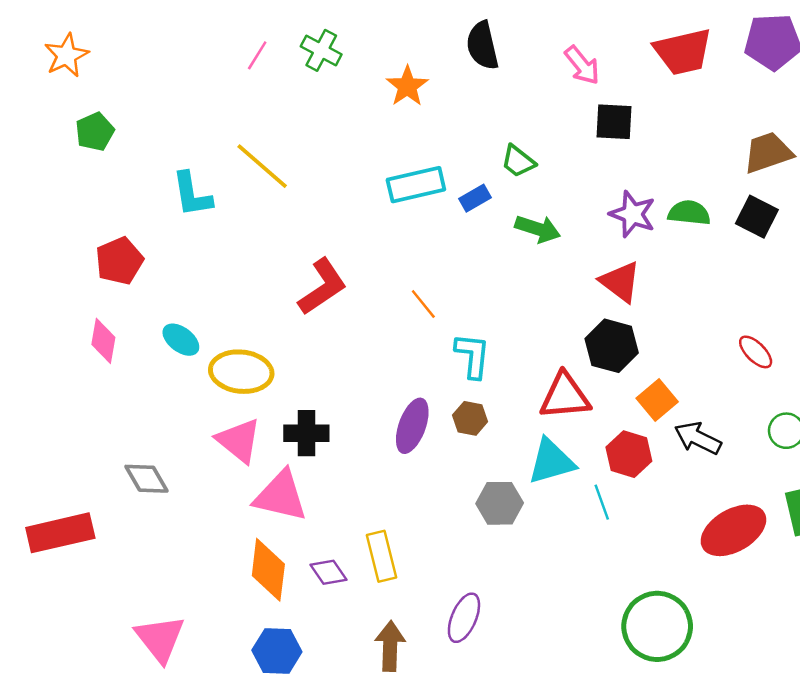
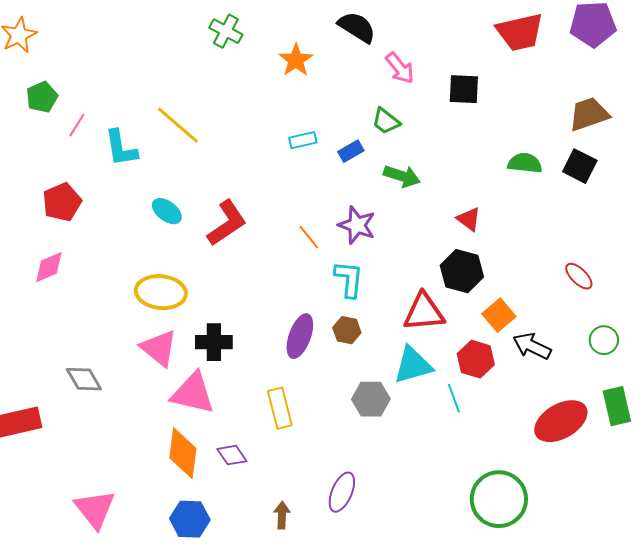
black semicircle: (482, 46) -> (357, 27), turned 135
pink line: (257, 55) -> (77, 125), moved
pink arrow: (582, 65) -> (400, 68), moved
cyan rectangle: (416, 185) -> (303, 140), size x0.6
purple star: (633, 214) -> (357, 225), moved
red triangle: (620, 282) -> (469, 219), size x0.7
cyan ellipse: (181, 340) -> (167, 211), moved
pink diamond: (103, 341) -> (49, 267), turned 57
yellow rectangle: (381, 556) -> (280, 408), moved
brown arrow: (390, 646) -> (282, 515), size x0.7

